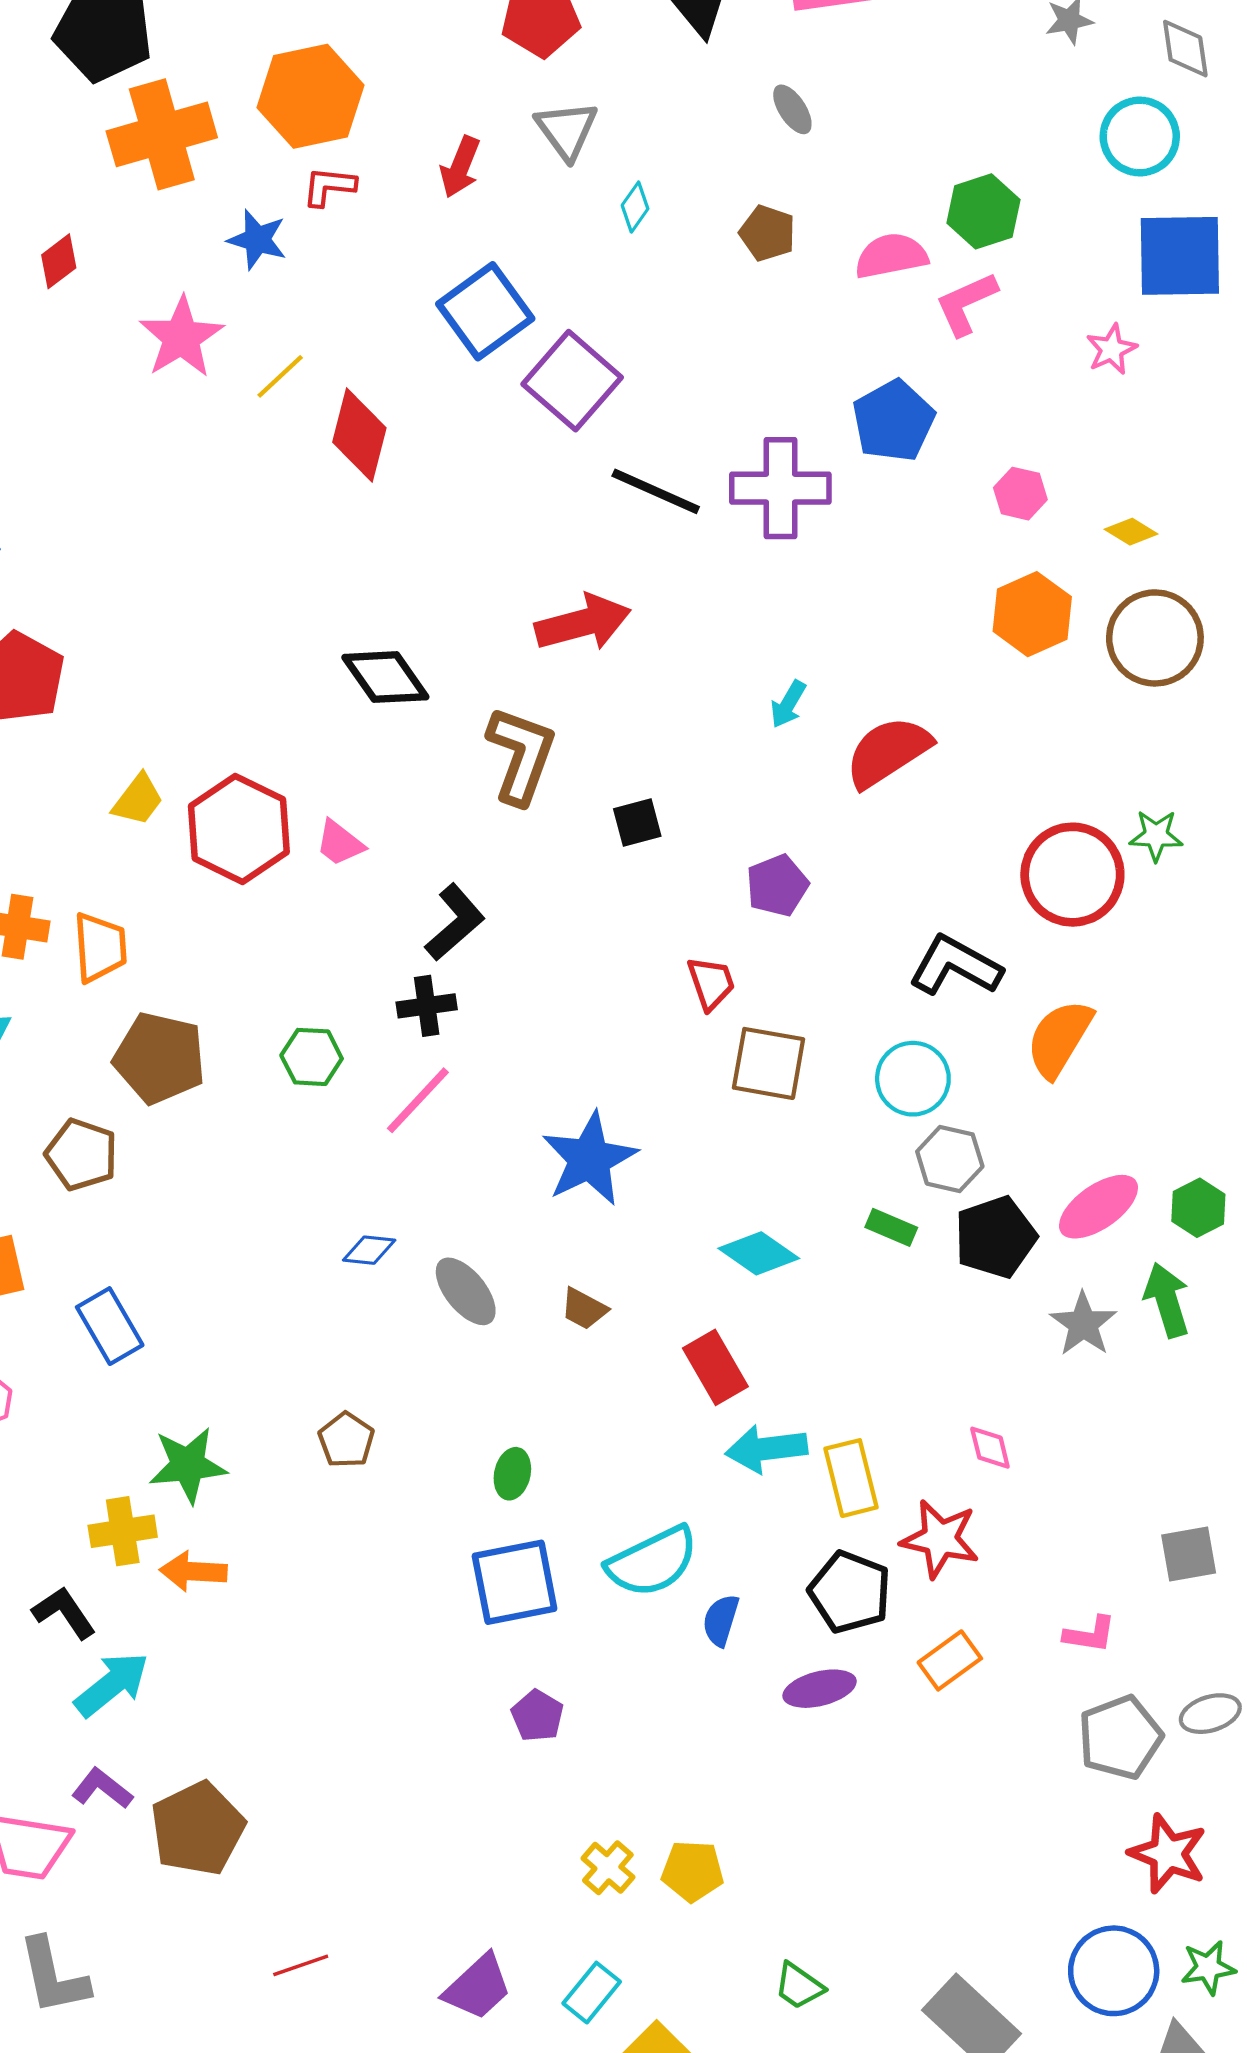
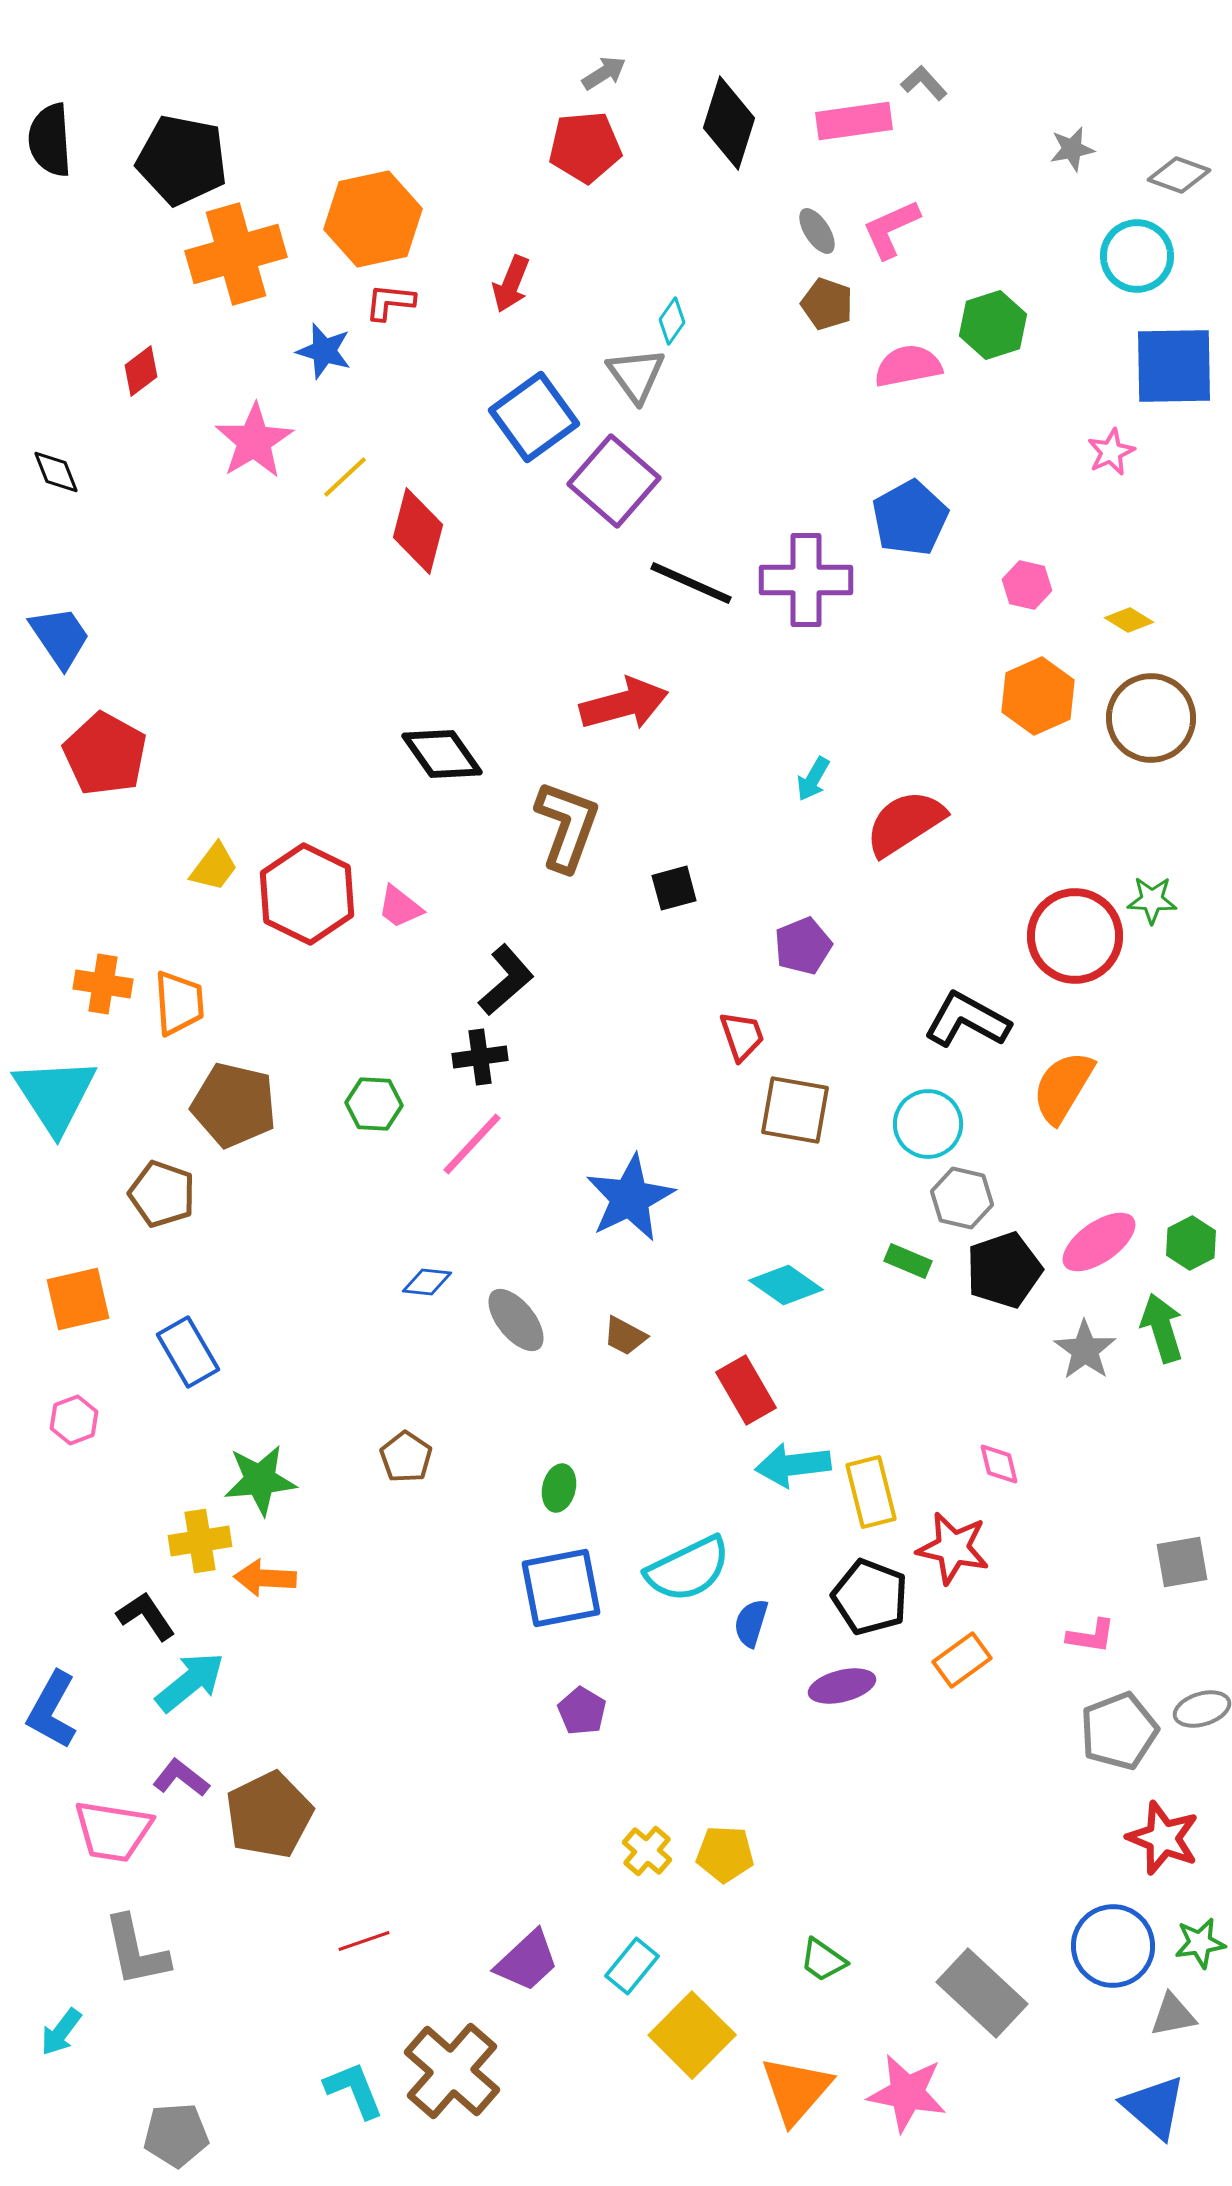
gray diamond: (1185, 49) -> (1179, 175), turned -62
gray triangle: (567, 130) -> (636, 375), moved
brown pentagon: (767, 233) -> (827, 304), moved
pink L-shape: (966, 304) -> (891, 229), moved

